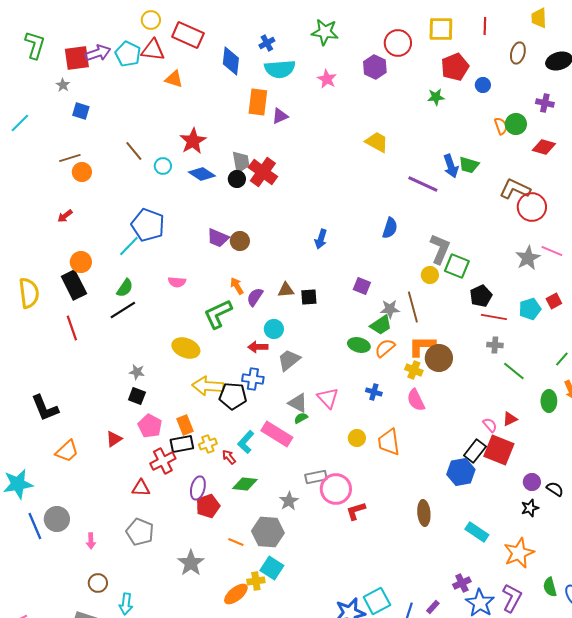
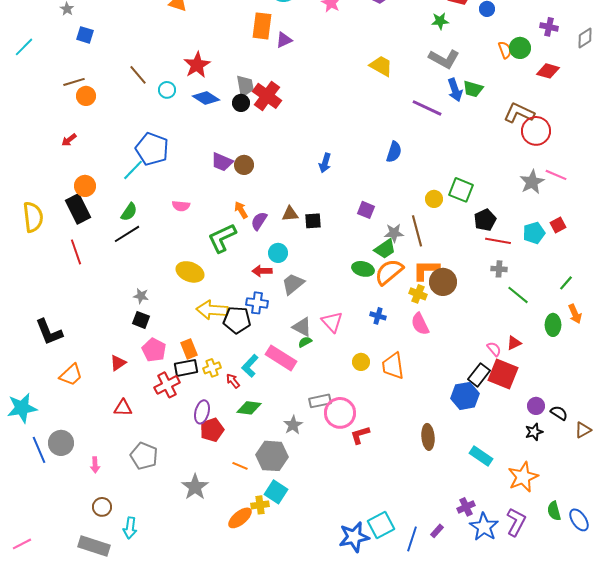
gray L-shape: (440, 249) -> (444, 59), moved, turned 96
orange semicircle: (385, 348) -> (389, 272), size x1.4
red triangle: (141, 488) -> (123, 408), moved

